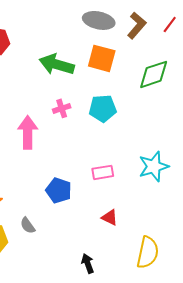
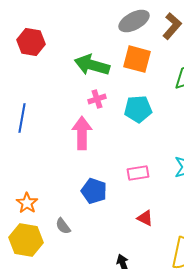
gray ellipse: (99, 20) -> (134, 21), turned -40
pink cross: (62, 108) -> (97, 99), moved
pink arrow: (28, 132) -> (82, 133), moved

